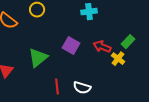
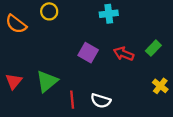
green triangle: (38, 58) -> (47, 81), moved
yellow cross: (118, 59) -> (160, 86), moved

